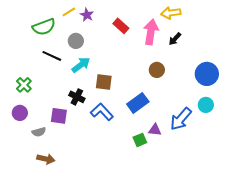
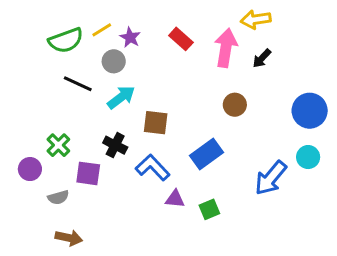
yellow line: (69, 12) -> (102, 30), moved
purple star: (87, 15) -> (130, 37), moved
green cross: (24, 85) -> (58, 145), moved
purple triangle: (155, 130) -> (175, 199), moved

